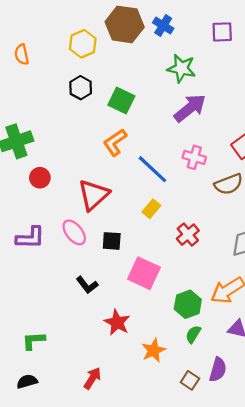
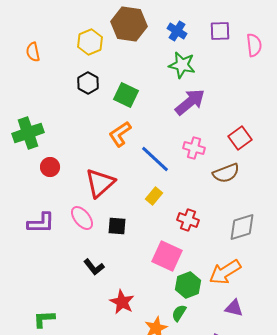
blue cross: (163, 26) -> (177, 31), moved
red cross: (188, 235) -> (188, 220), turned -30
pink square: (144, 273) -> (167, 256), moved
green semicircle: (193, 334) -> (179, 313), moved

